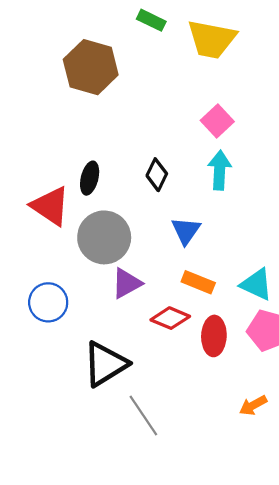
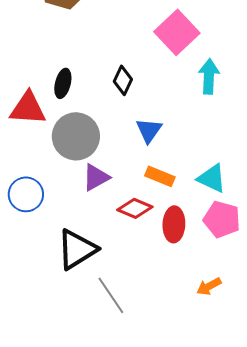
pink square: (217, 121) -> (177, 32), size x1.5
cyan arrow: (220, 170) -> (209, 76), moved
red triangle: (50, 206) -> (28, 108), turned -30

